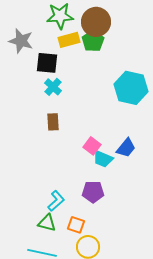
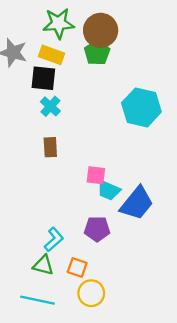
yellow rectangle: (69, 40) -> (51, 55), moved, turned 35
pink square: (92, 146) -> (96, 175), turned -30
blue trapezoid: (126, 148) -> (137, 203), moved, size x1.5

